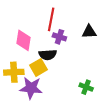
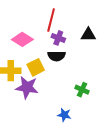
pink diamond: (24, 40) -> (22, 39), turned -70
black semicircle: (48, 55) -> (57, 56), moved

